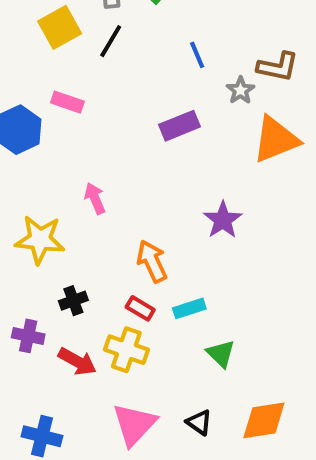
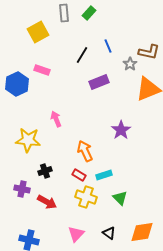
black line: (111, 41) -> (82, 55), moved
yellow cross: (126, 350) -> (86, 197), moved
pink triangle: (134, 424) -> (76, 234), size x0.7

